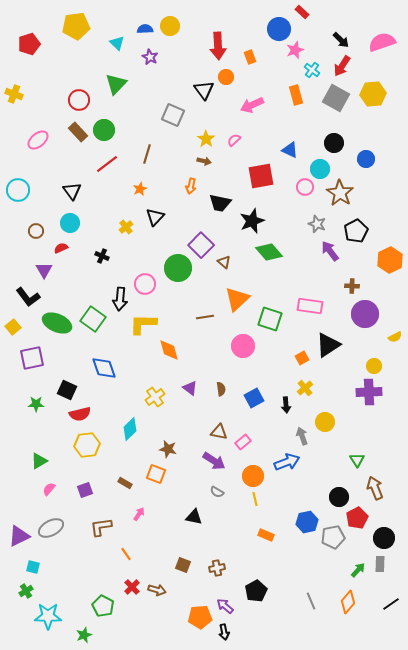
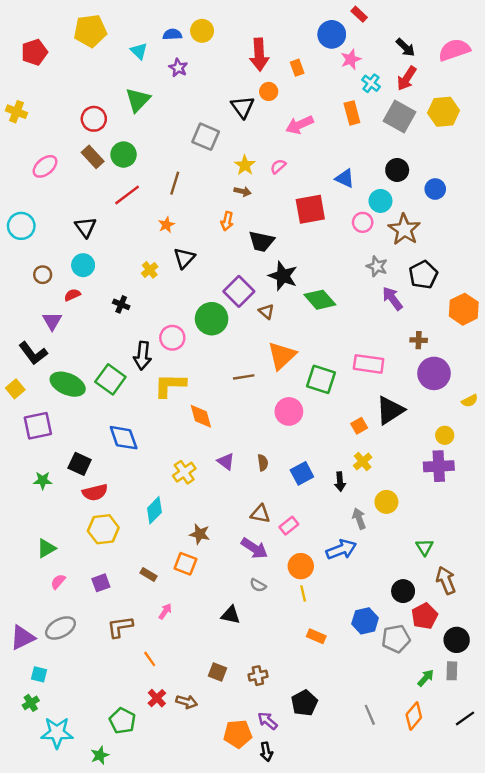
black star: (252, 221) -> (283, 276), moved, turned -30

